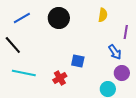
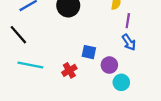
purple line: (126, 32) -> (128, 21), moved
purple circle: (122, 73) -> (109, 65), moved

